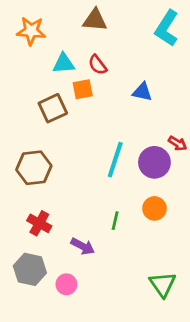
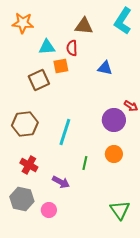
brown triangle: (95, 20) -> (84, 26), moved
red semicircle: (98, 65) -> (72, 48), turned 35
cyan line: (115, 160) -> (65, 132), moved

